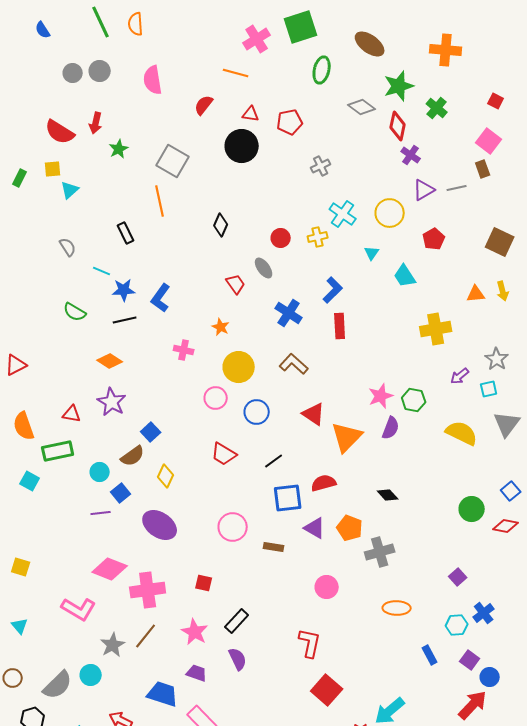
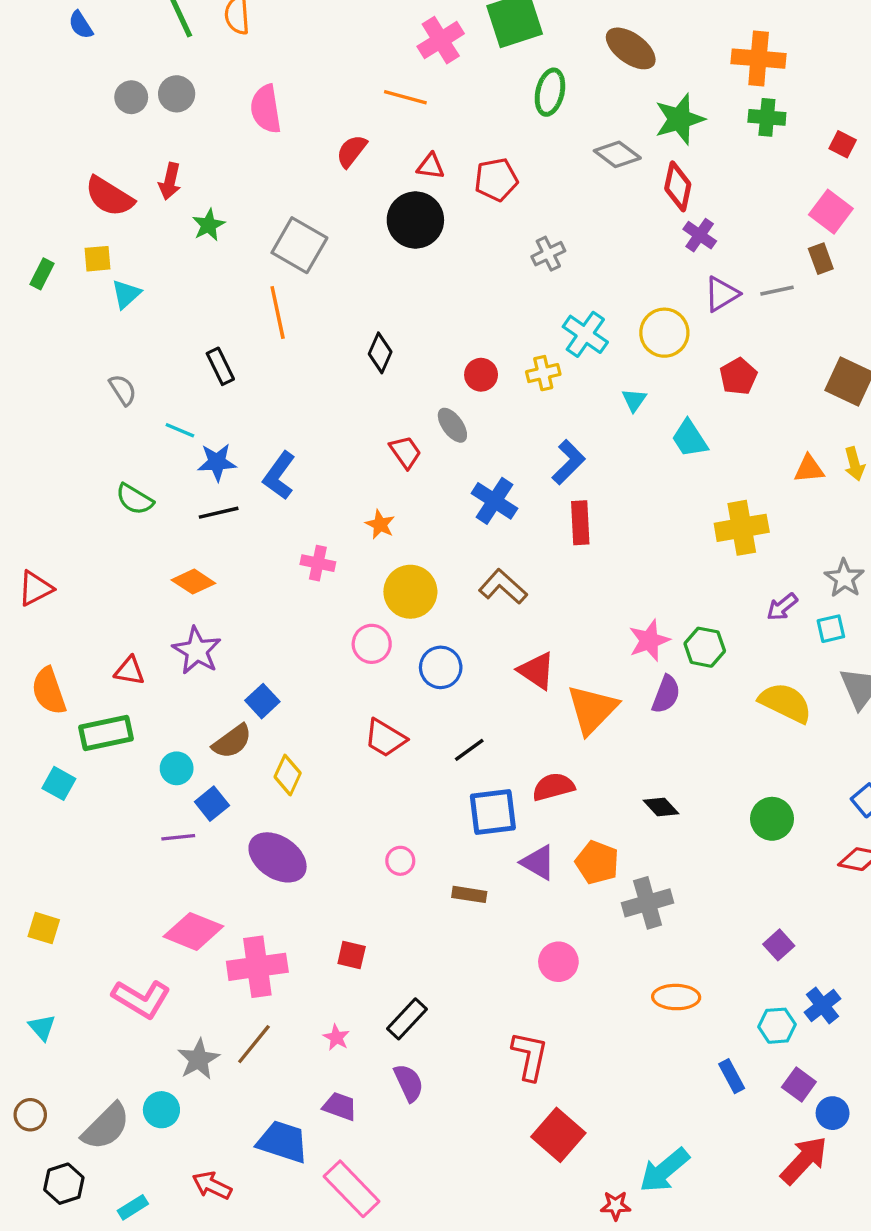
green cross: (437, 108) -> (767, 117), moved, turned -35
green circle: (472, 509) -> (772, 819), moved
pink circle: (233, 527) -> (400, 861), size x0.6
pink star: (195, 632) -> (336, 1037), size x0.6

